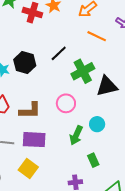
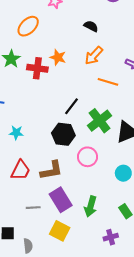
black hexagon: (25, 63) -> (63, 134), moved
green arrow: (76, 135) -> (91, 206), moved
purple rectangle: (34, 140) -> (61, 200), turned 65

